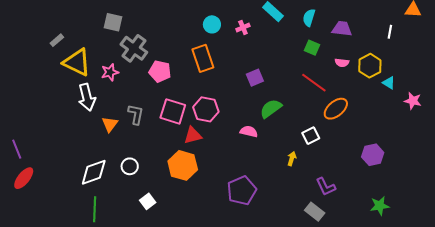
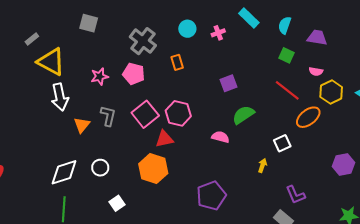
gray cross: (134, 48) -> (143, 41), moved
orange rectangle: (203, 58) -> (177, 62), size x0.6
yellow hexagon: (370, 66) -> (331, 92), moved
pink star: (110, 72) -> (100, 77), moved
pink square: (173, 111) -> (145, 114), turned 32

